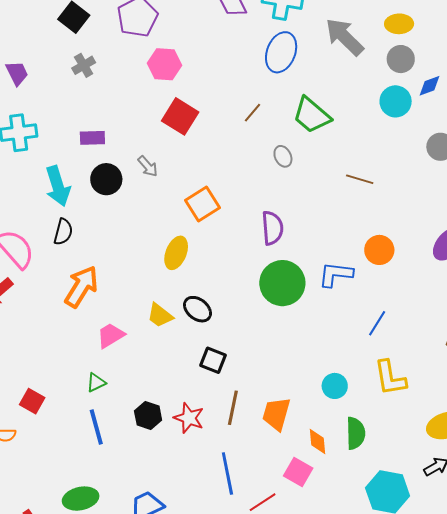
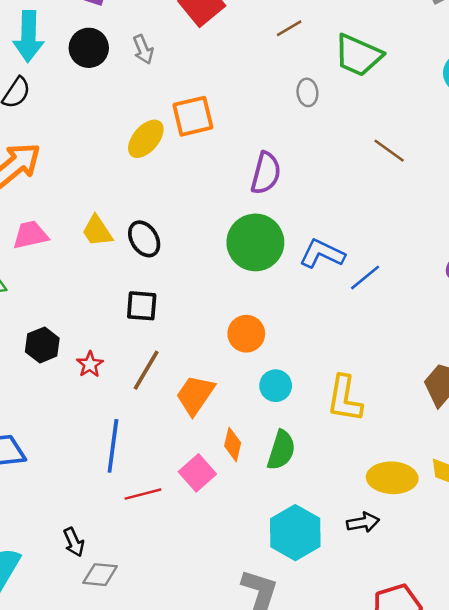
green trapezoid: (312, 115) -> (358, 55), turned -36
orange circle: (379, 250) -> (246, 334), moved
yellow ellipse: (176, 253) -> (146, 139), moved
blue line: (377, 323) -> (365, 278), moved
black square: (213, 360) -> (142, 306), turned -36
red star: (189, 418) -> (90, 364), size x0.7

